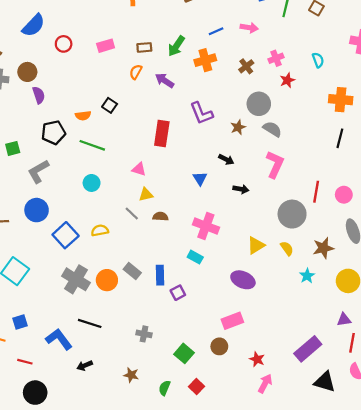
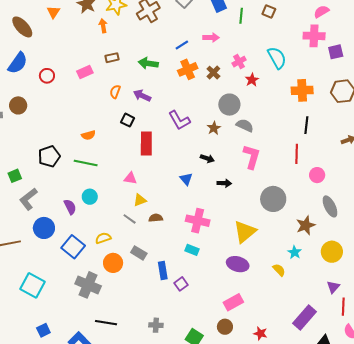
green arrow: (176, 46) -> (148, 63), turned 72
brown rectangle: (144, 47) -> (112, 58), moved
orange cross: (205, 60) -> (188, 69), moved
cyan semicircle: (318, 60) -> (277, 58), size x1.6
purple semicircle: (39, 95) -> (70, 207), moved
black square: (110, 105) -> (128, 120), moved
orange semicircle: (83, 116) -> (88, 135), moved
gray L-shape: (38, 171) -> (28, 199), moved
red line: (316, 192) -> (297, 154), moved
yellow triangle: (256, 245) -> (245, 232), size x1.4
yellow semicircle: (287, 248) -> (279, 270), moved
gray rectangle: (132, 271) -> (139, 253), moved
orange circle: (107, 280) -> (113, 263), moved
purple triangle: (344, 320) -> (333, 287), turned -32

